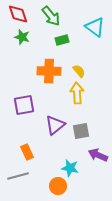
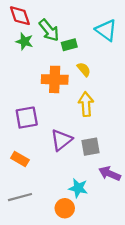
green arrow: (51, 16) -> (49, 30), moved
yellow semicircle: (79, 71) -> (84, 69), moved
orange rectangle: (27, 152) -> (20, 159), moved, turned -35

